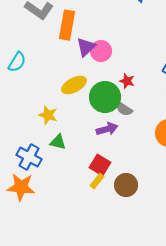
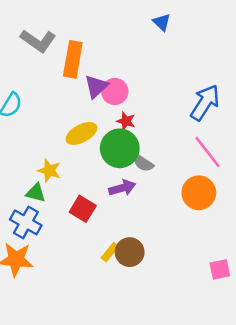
red star: (127, 81) -> (126, 121), moved
green triangle: (58, 142) -> (36, 193), moved
red square: (100, 165) -> (83, 209), moved
brown circle: (126, 185) -> (130, 252), moved

